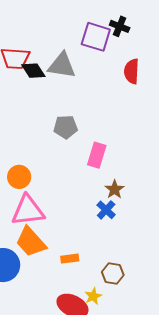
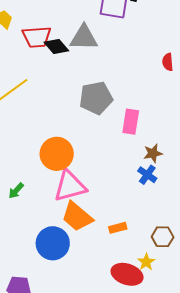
red semicircle: (132, 71) -> (168, 62), moved, size x0.7
gray pentagon: (66, 127) -> (96, 98), size x1.4
orange circle: (19, 177) -> (57, 154), size x1.4
brown star: (114, 189) -> (153, 153), turned 30

